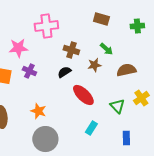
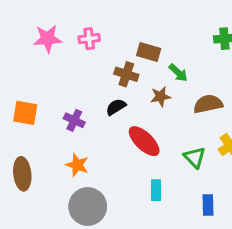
brown rectangle: (101, 19) -> (149, 52), moved
pink cross: (46, 26) -> (89, 39), size x0.6
pink star: (18, 48) -> (48, 39), moved
purple cross: (29, 71) -> (74, 120), moved
cyan rectangle: (91, 128) -> (156, 190), turned -32

